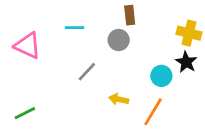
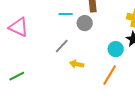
cyan line: (74, 28) -> (66, 14), moved
yellow arrow: (119, 99) -> (77, 64), moved

